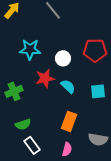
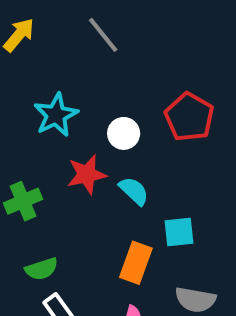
cyan star: (30, 49) -> (56, 115), turned -30
red pentagon: (95, 50) -> (189, 117), turned 30
cyan square: (98, 91) -> (179, 232), moved

